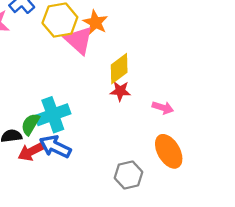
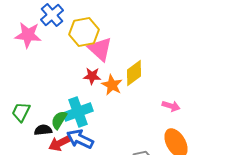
orange star: (95, 22) -> (112, 85), moved
red star: (120, 91) -> (92, 76), moved

